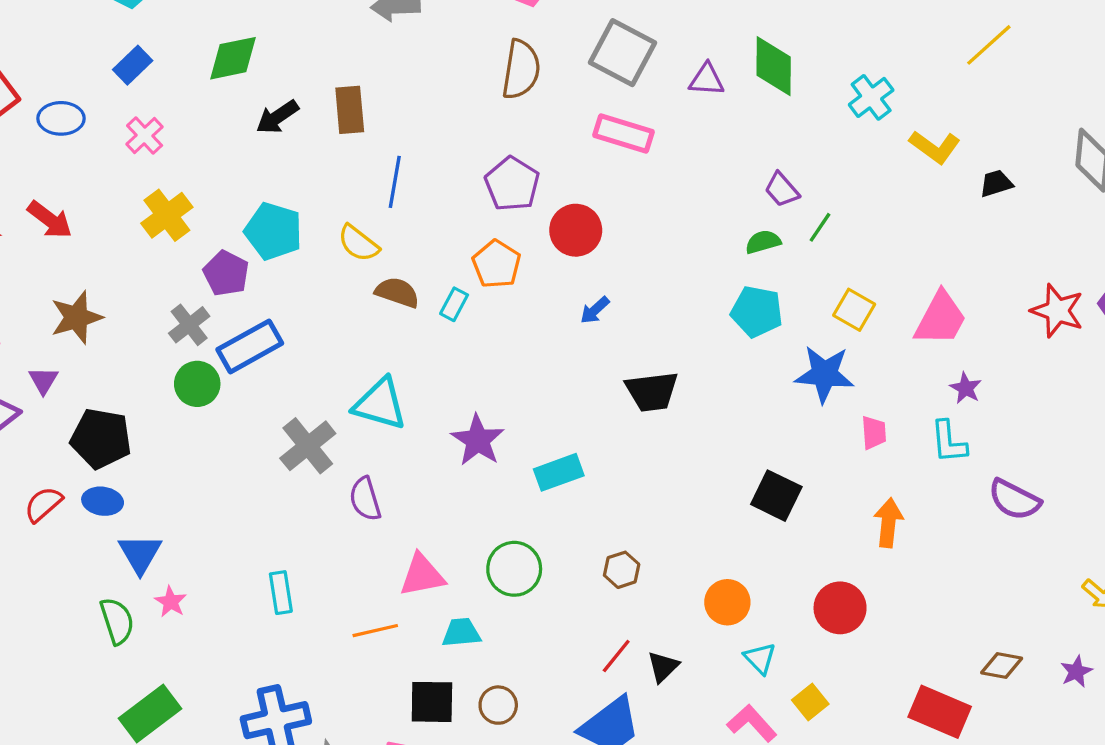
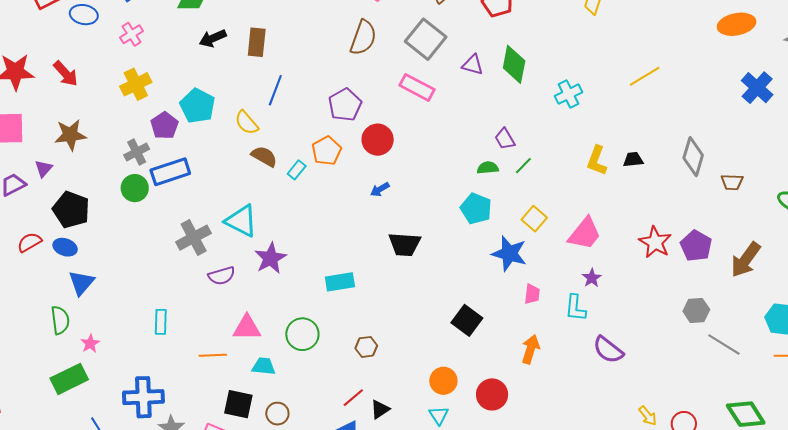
yellow L-shape: (935, 147) -> (597, 161), moved, turned 64
purple star: (478, 440) -> (270, 258), moved
purple semicircle: (365, 499) -> (222, 276), turned -100
pink star: (171, 602) -> (90, 343), moved
orange circle: (727, 602) -> (443, 381), moved

